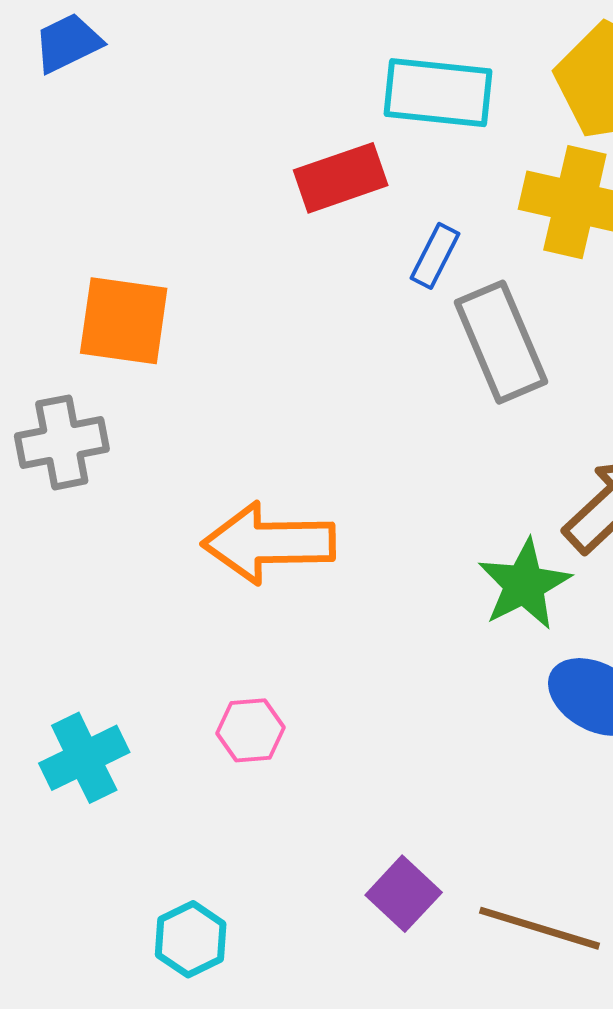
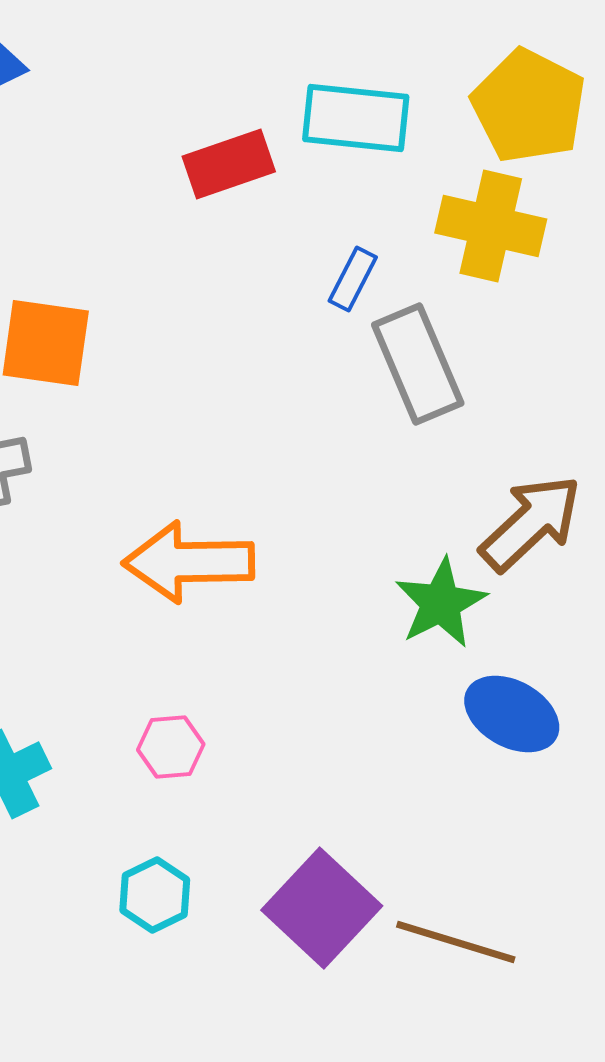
red rectangle: (341, 178) -> (229, 164), moved
purple square: (404, 894) -> (322, 908), size x1.6
cyan hexagon: (191, 939) -> (155, 895), moved

